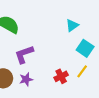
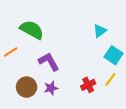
purple L-shape: (24, 54) -> (49, 62), turned 80

